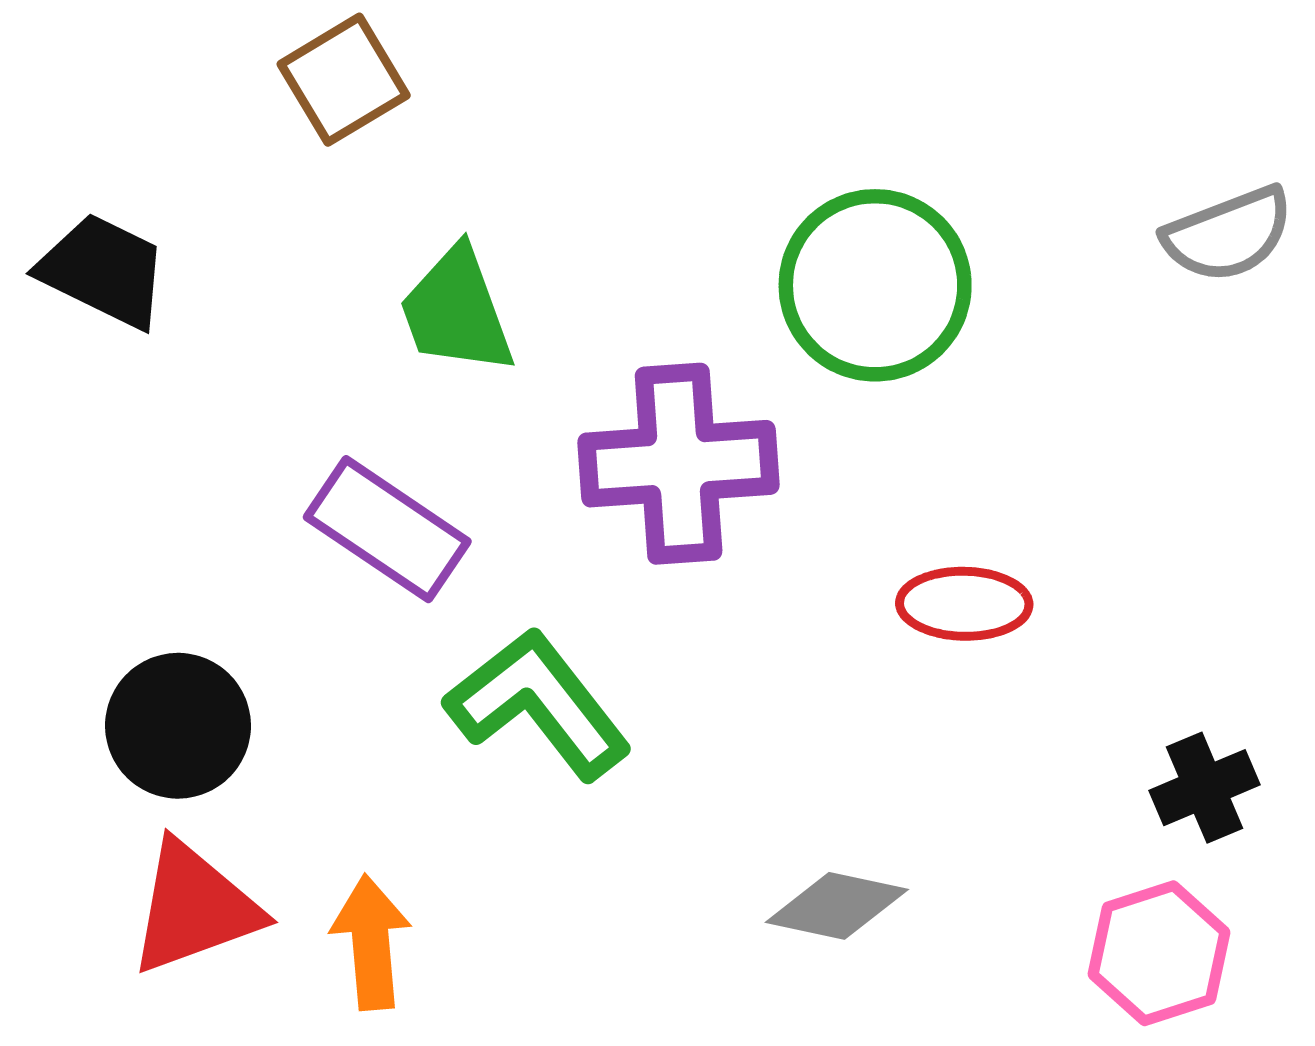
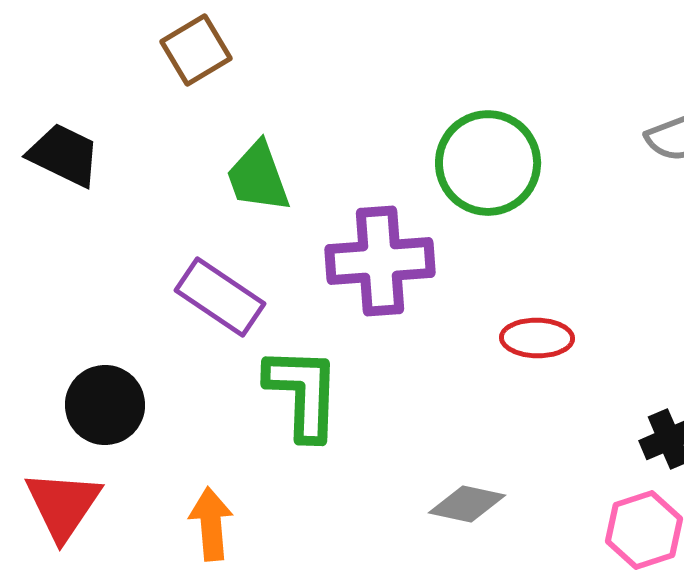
green L-shape: (538, 704) -> (303, 393), turned 40
red triangle: (194, 908) -> (63, 505), moved, turned -36

